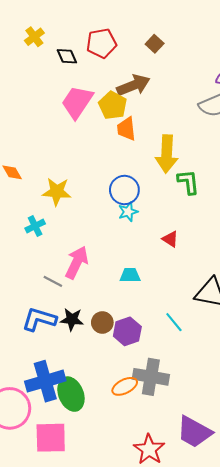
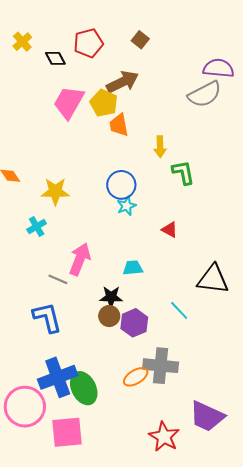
yellow arrow: (167, 154) -> (160, 147), size x0.6
blue L-shape: (39, 319) -> (47, 317), turned 64
black star: (72, 319) -> (111, 297), moved

